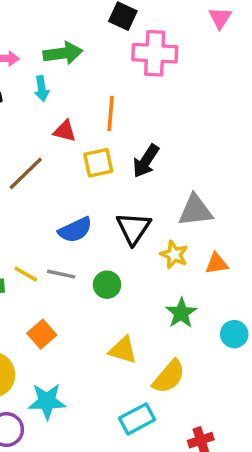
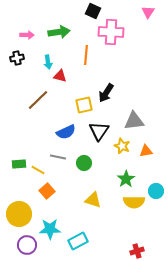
cyan arrow: (42, 89) -> (48, 62), moved
orange line: (111, 113) -> (86, 55), moved
yellow square: (98, 163) -> (84, 105), moved
yellow line: (26, 274) -> (38, 170), moved
yellow semicircle: (169, 377) -> (134, 202), moved, turned 50
cyan rectangle: (137, 419) -> (78, 241), moved

